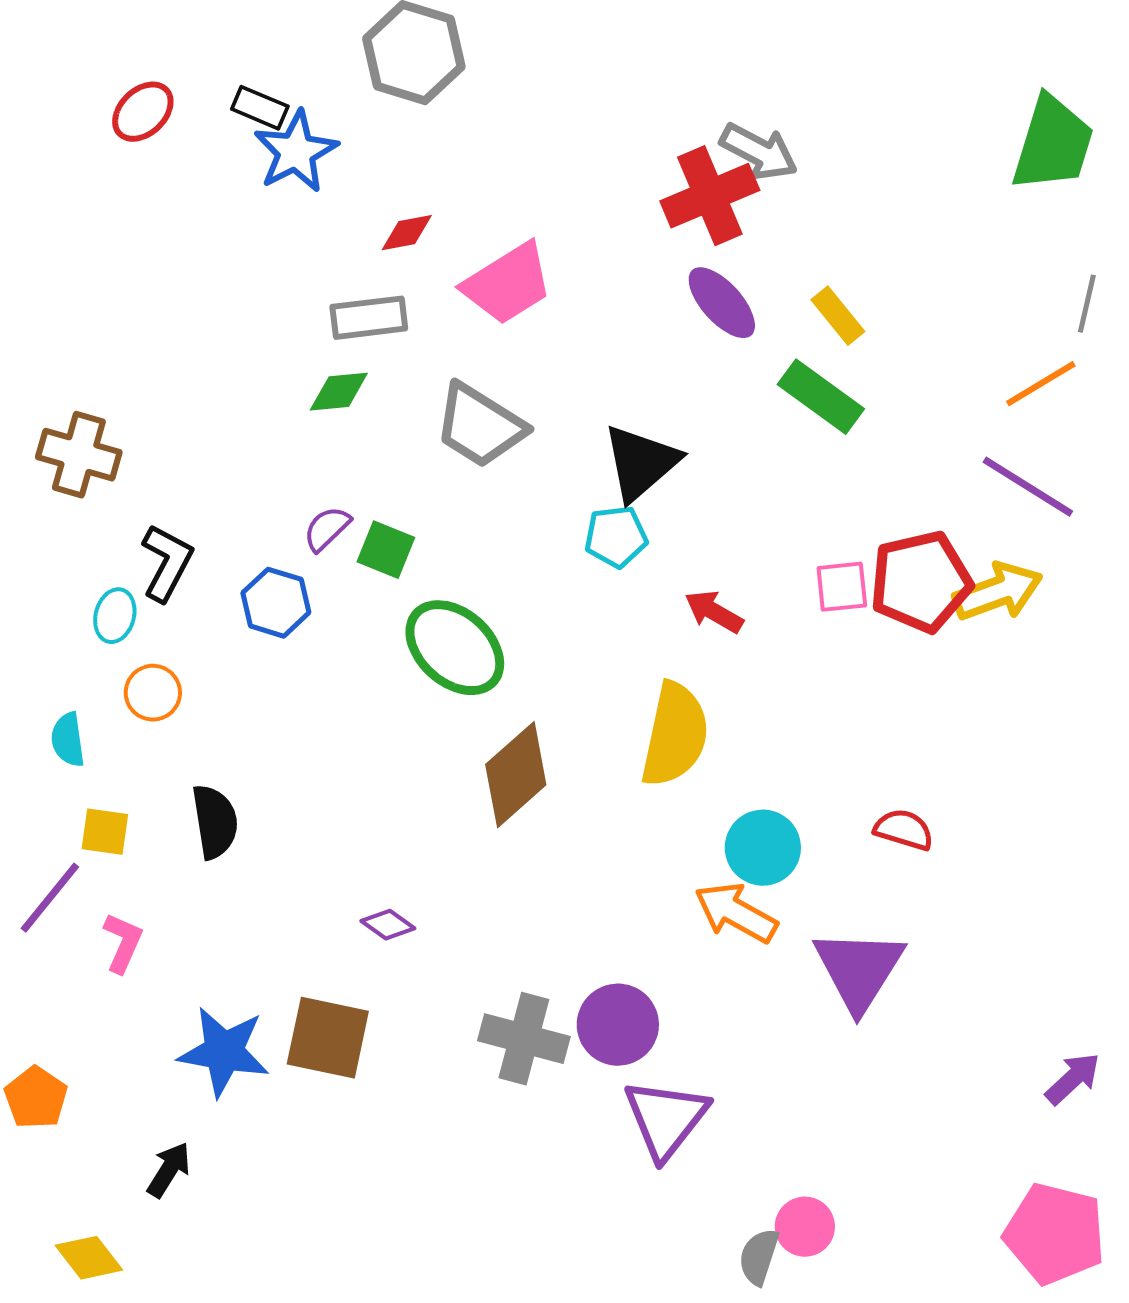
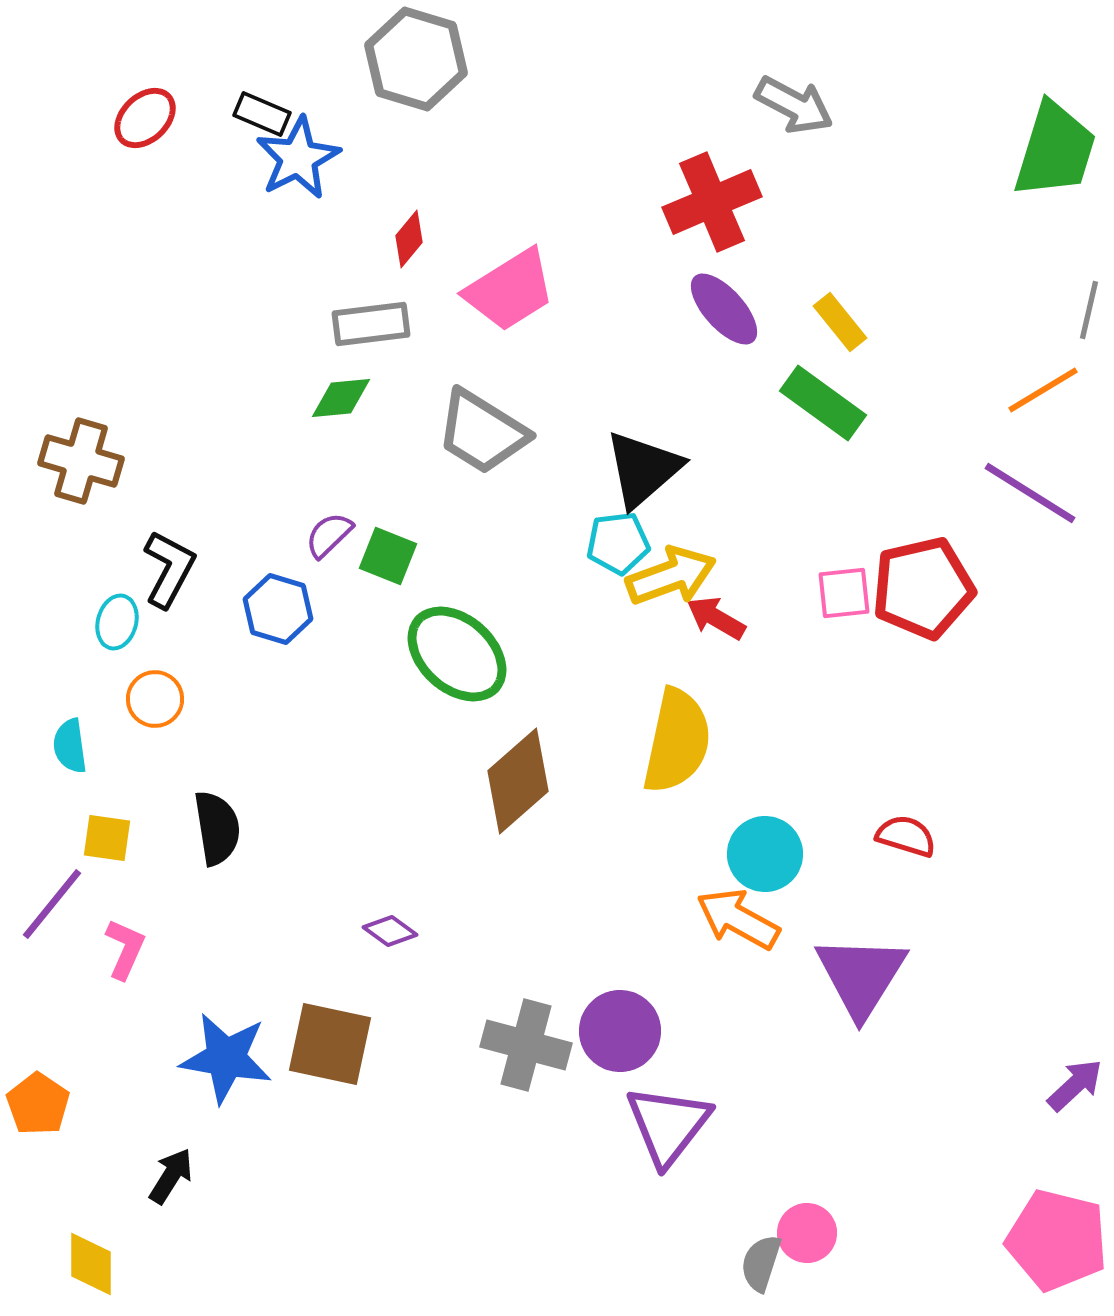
gray arrow: (759, 152) -> (794, 105), moved
red diamond: (407, 233) -> (409, 239), turned -40
yellow arrow: (998, 592) -> (671, 576), moved
yellow diamond: (89, 1258) -> (91, 1264), turned 38

